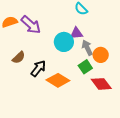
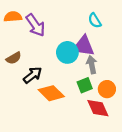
purple triangle: (76, 33) -> (83, 46), size x1.5
orange circle: (101, 55) -> (107, 89), moved

